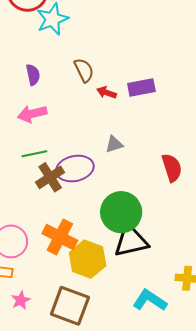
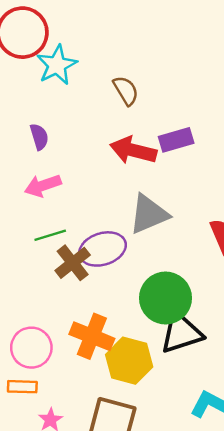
brown semicircle: (84, 70) -> (126, 91), moved
red arrow: (107, 93) -> (133, 150), size x1.8
gray triangle: (114, 144) -> (149, 214), size x1.8

